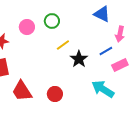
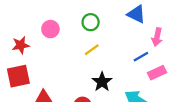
green circle: (52, 21) -> (91, 22), moved
black star: (79, 59) -> (102, 82), moved

